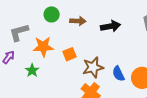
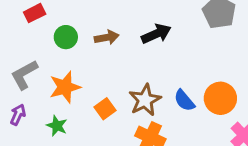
orange square: (70, 54) -> (105, 109), moved

